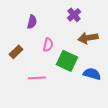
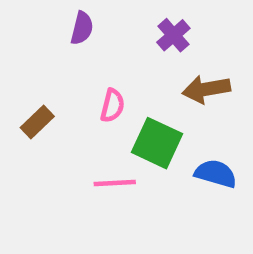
purple semicircle: (32, 22) -> (82, 28), moved
pink line: (37, 78) -> (115, 183), moved

